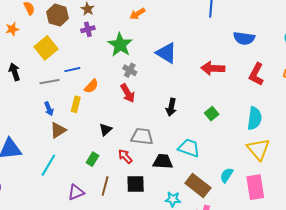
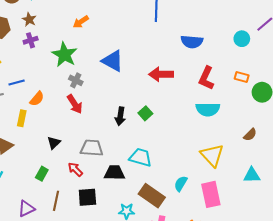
green square: (212, 114) -> (145, 113), moved
cyan semicircle: (254, 118) -> (208, 109), moved, turned 85

